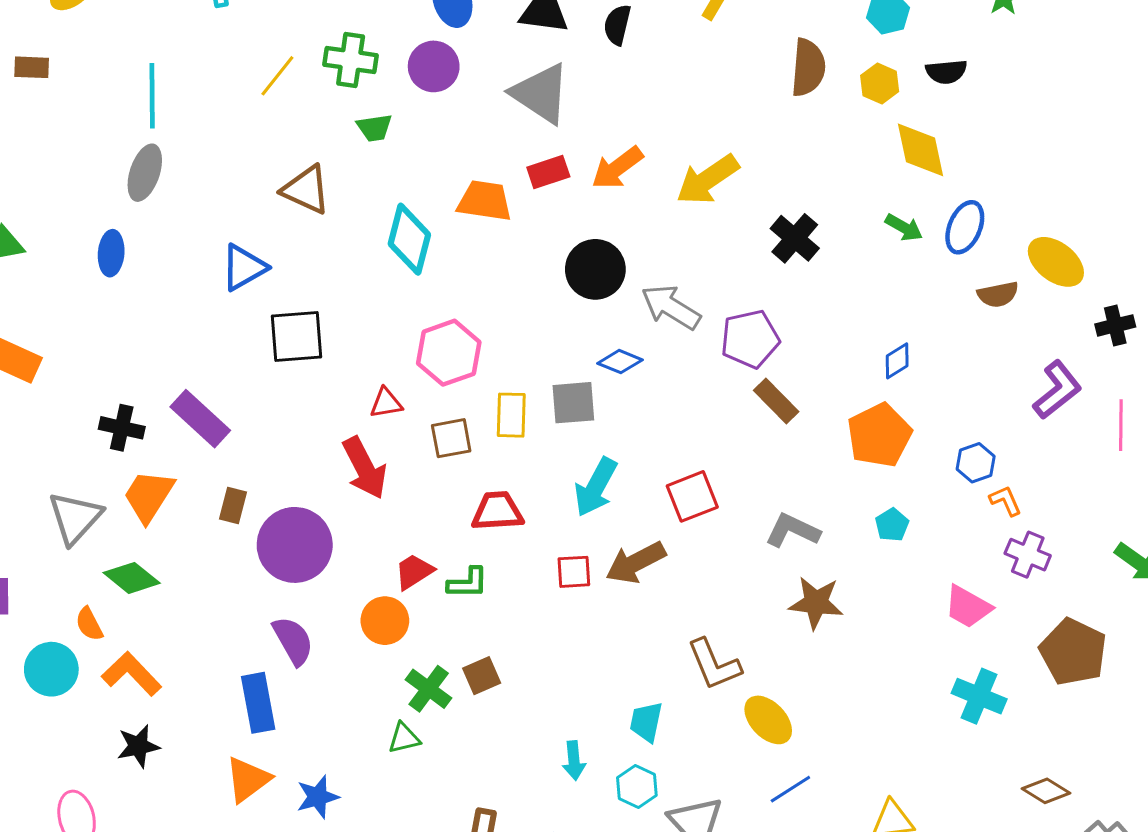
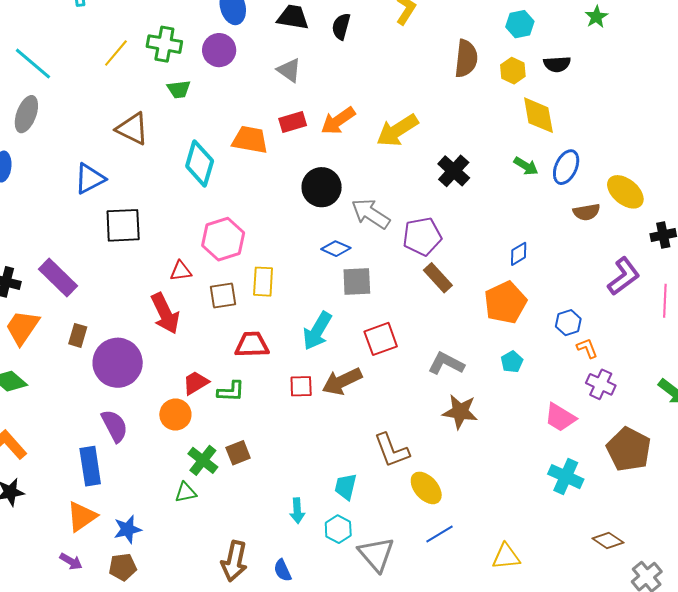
gray triangle: (541, 94) -> (289, 70), size x0.6
cyan line: (152, 96) -> (33, 64), turned -51
gray square: (573, 403) -> (357, 281), moved

